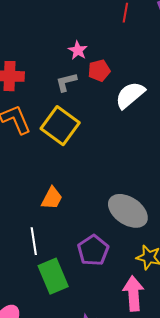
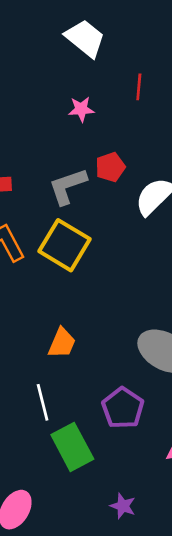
pink star: (78, 50) -> (81, 109), moved, turned -30
gray L-shape: (66, 82) -> (68, 186), size x1.4

